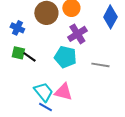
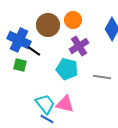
blue cross: (17, 28) -> (19, 40), size x1.6
black line: (29, 57) -> (34, 51), moved

